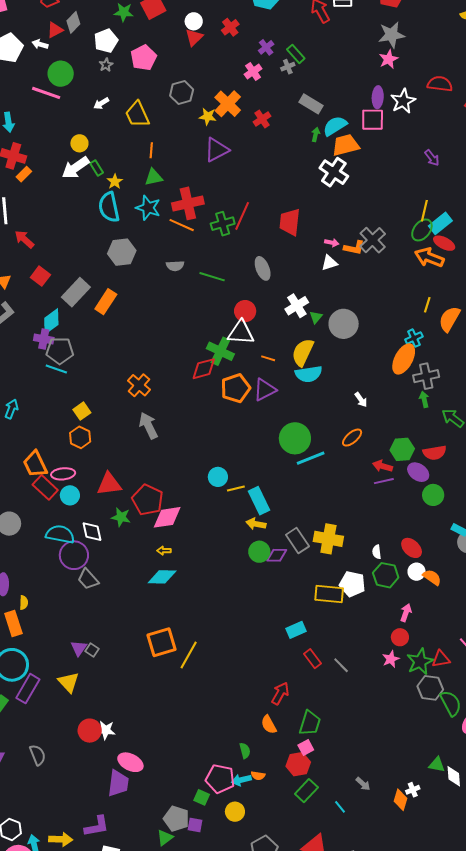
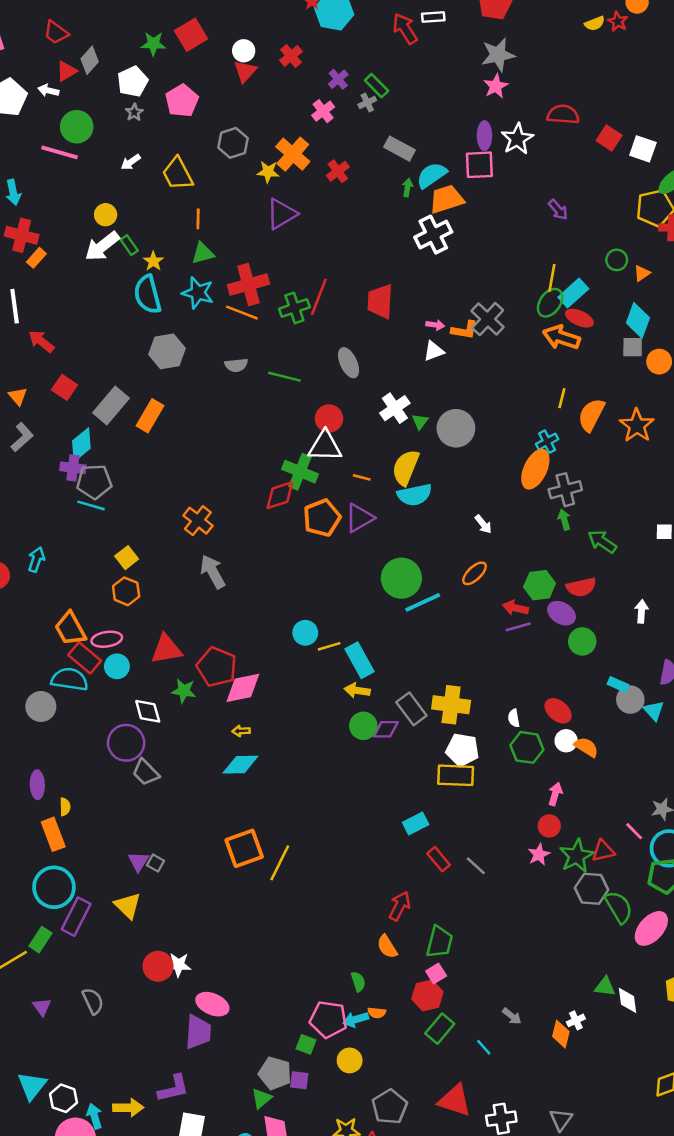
white cross: (334, 172) -> (433, 235), turned 32
cyan semicircle: (60, 534) -> (70, 679), moved
white pentagon: (352, 584) -> (462, 750), moved

